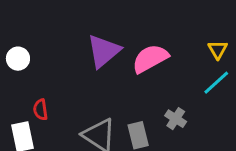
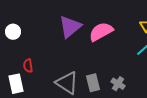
gray cross: (176, 119) -> (118, 84), moved

